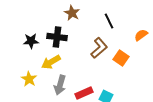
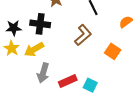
orange square: (121, 58) -> (113, 51), moved
yellow star: (29, 79) -> (12, 48), moved

